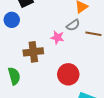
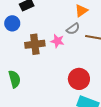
brown cross: (33, 52) -> (35, 44), moved
red circle: (68, 74) -> (79, 79), moved

